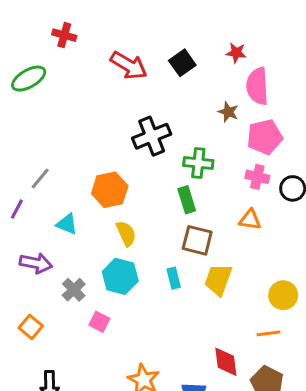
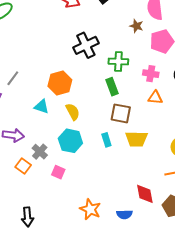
pink cross: (257, 177) -> (151, 74), moved
cyan triangle: (67, 224) -> (42, 107), moved
yellow trapezoid: (218, 280) -> (136, 139), turned -105
orange square: (31, 327) -> (23, 166), moved

